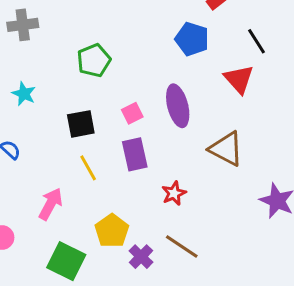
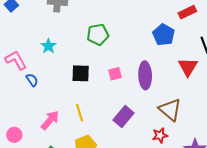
purple rectangle: (135, 154) -> (123, 116), moved, turned 40
yellow line: (88, 168) -> (80, 113), moved
red star: (174, 193) -> (160, 135), moved

